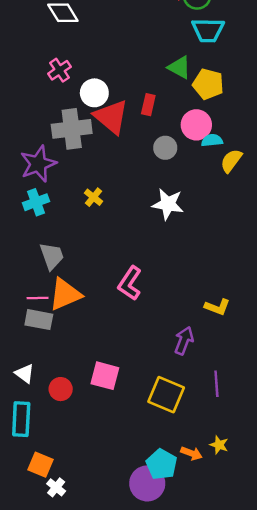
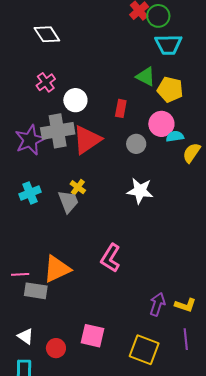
red triangle: (111, 117) -> (87, 140), moved, turned 48
purple star: (38, 164) -> (30, 140), moved
gray trapezoid: (52, 256) -> (68, 202), moved
pink line: (38, 298) -> (20, 274), moved
yellow L-shape: (217, 307) -> (185, 305), moved

